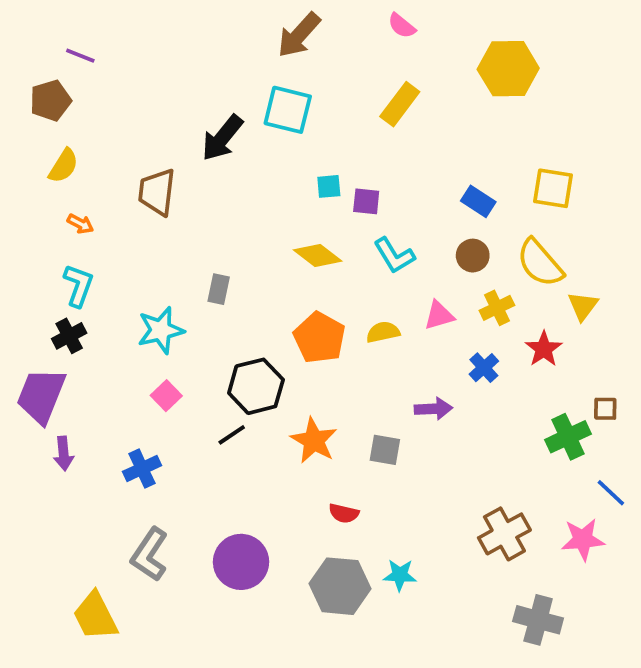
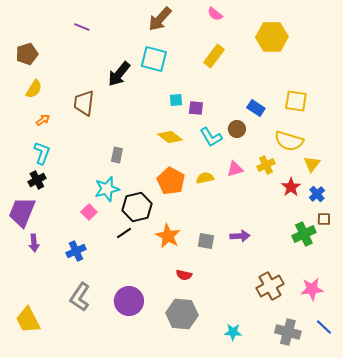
purple line: (80, 56) -> (82, 27), moved
orange arrow: (80, 224) -> (43, 120), turned -64
brown circle: (473, 256) -> (237, 129), moved
yellow semicircle: (540, 263) -> (289, 141), turned -32
cyan star: (161, 330) -> (107, 189), moved
blue cross: (484, 368) -> (317, 194), moved
purple arrow: (433, 409) -> (240, 236), moved
blue line: (611, 493) -> (324, 327), moved
cyan star: (400, 575) -> (233, 332), moved
yellow trapezoid: (95, 616) -> (28, 320), moved

